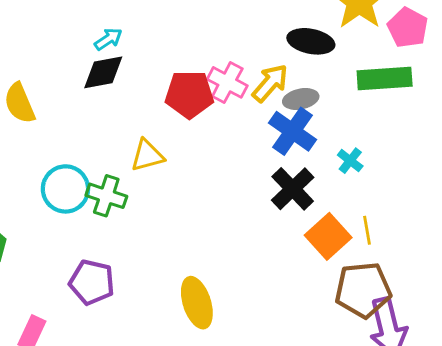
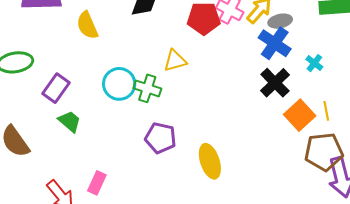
purple pentagon: (92, 282) -> (160, 138), moved

